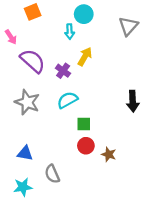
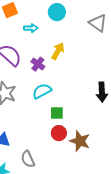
gray triangle: (128, 26) -> (98, 23), turned -36
cyan arrow: (70, 32) -> (31, 28), moved, turned -88
brown star: (109, 154) -> (80, 141), size x1.5

